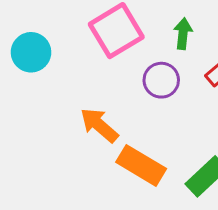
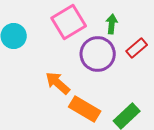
purple circle: (161, 80) -> (98, 54), size x1.5

